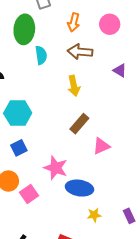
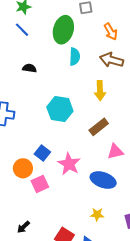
orange arrow: (74, 22) -> (111, 32), turned -54
cyan hexagon: (18, 113) -> (60, 109), moved
blue square: (19, 148) -> (42, 153), moved, turned -35
blue ellipse: (79, 188) -> (103, 180), moved

